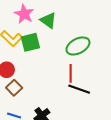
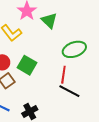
green square: (30, 42) -> (27, 65), moved, turned 36

